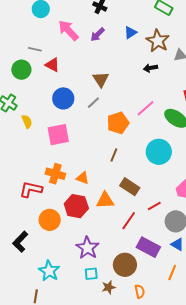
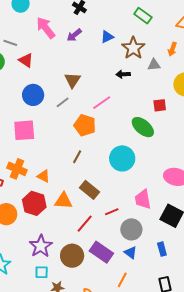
pink line: (146, 108) -> (102, 103), moved
orange pentagon: (118, 123) -> (85, 125), turned 30
brown circle: (125, 265) -> (72, 256), moved

